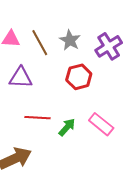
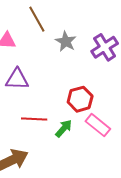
brown line: (40, 43) -> (37, 19), moved
red hexagon: (79, 77) -> (80, 99), moved

